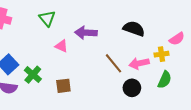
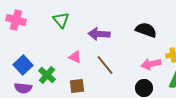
pink triangle: (61, 46) -> (75, 57), moved
brown line: (114, 63) -> (105, 65), moved

